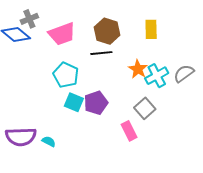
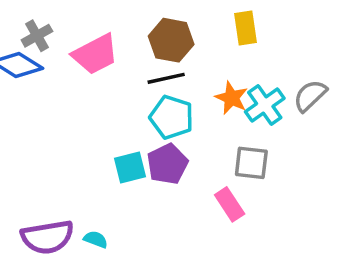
cyan pentagon: (66, 75) -> (172, 117), moved
cyan square: (74, 102) -> (130, 168), turned -30
gray square: (145, 108) -> (251, 163), turned -35

